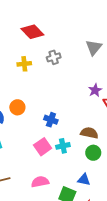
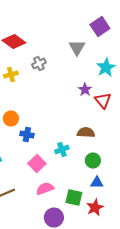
blue cross: (51, 120) -> (27, 134), moved
pink square: (43, 147) -> (37, 164), moved
green circle: (93, 153) -> (93, 160), moved
blue triangle: (84, 180) -> (97, 182), moved

